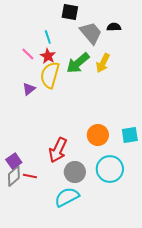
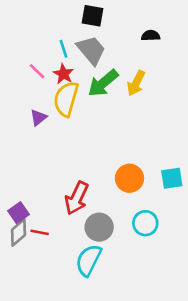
gray trapezoid: (91, 33) -> (91, 50), moved
cyan circle: (110, 169) -> (145, 223), size x0.7
cyan semicircle: (67, 197) -> (89, 260), turned -35

